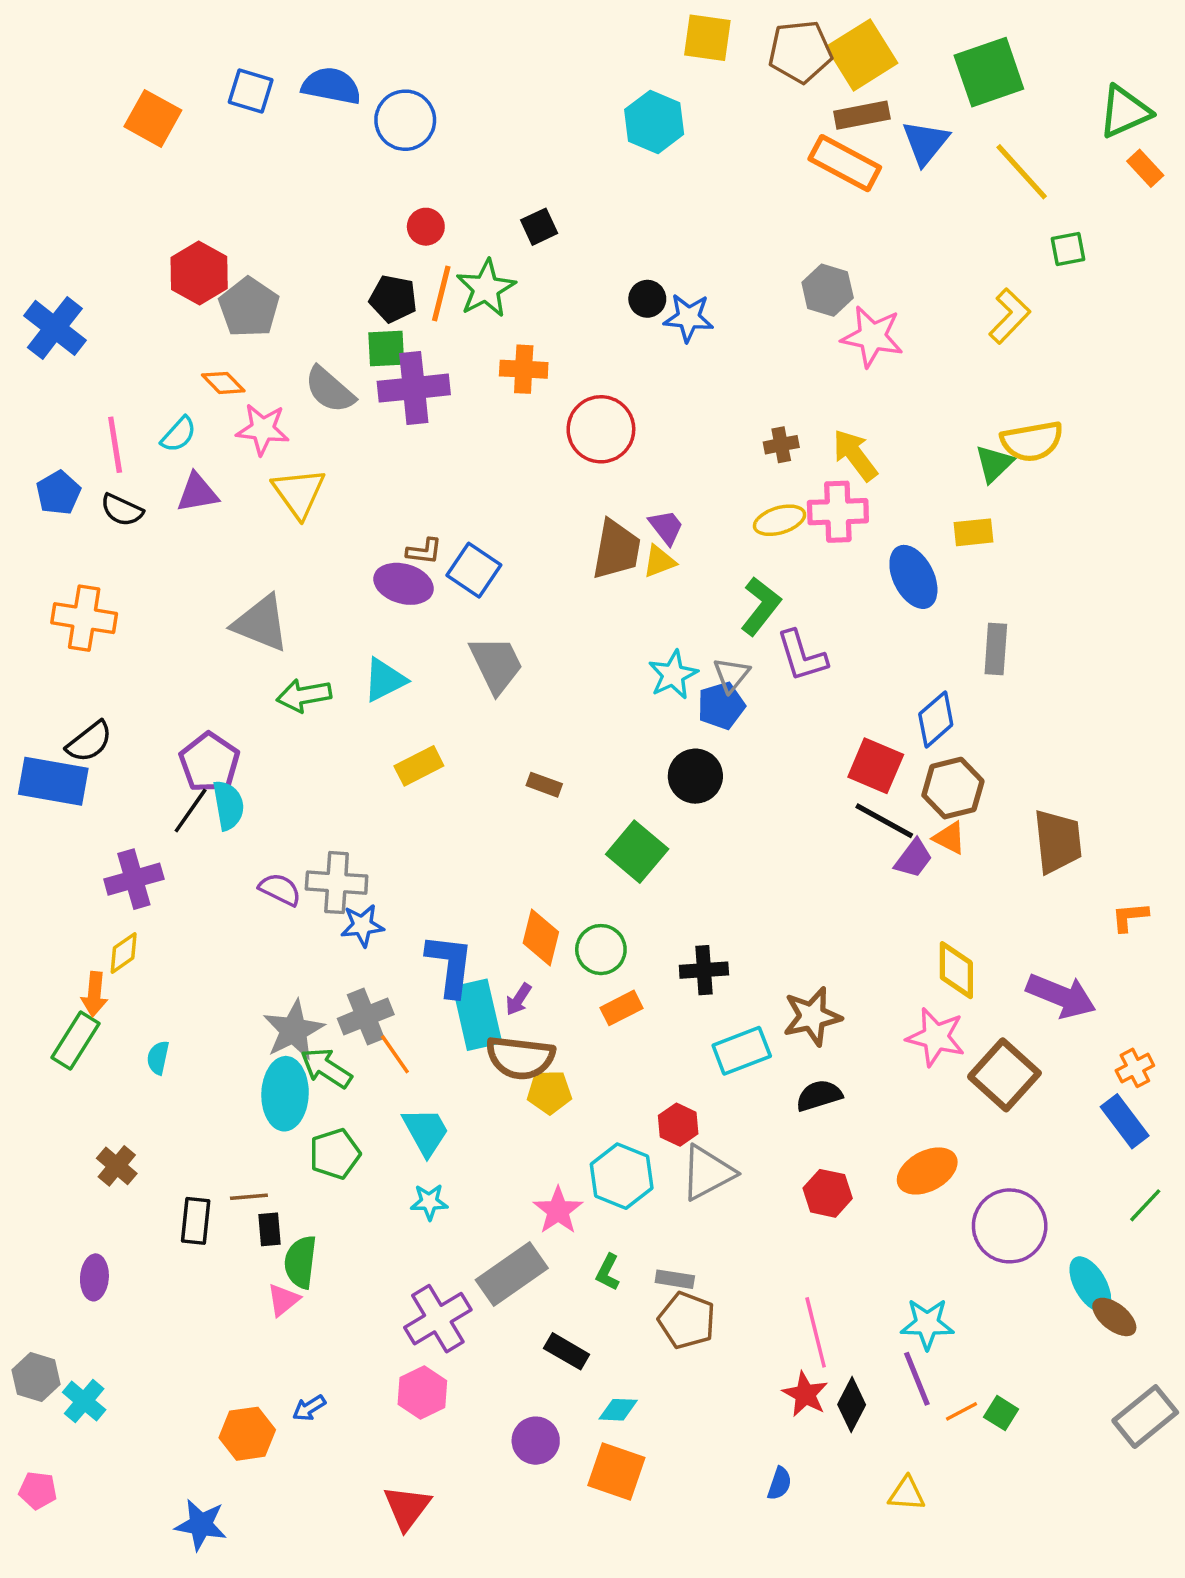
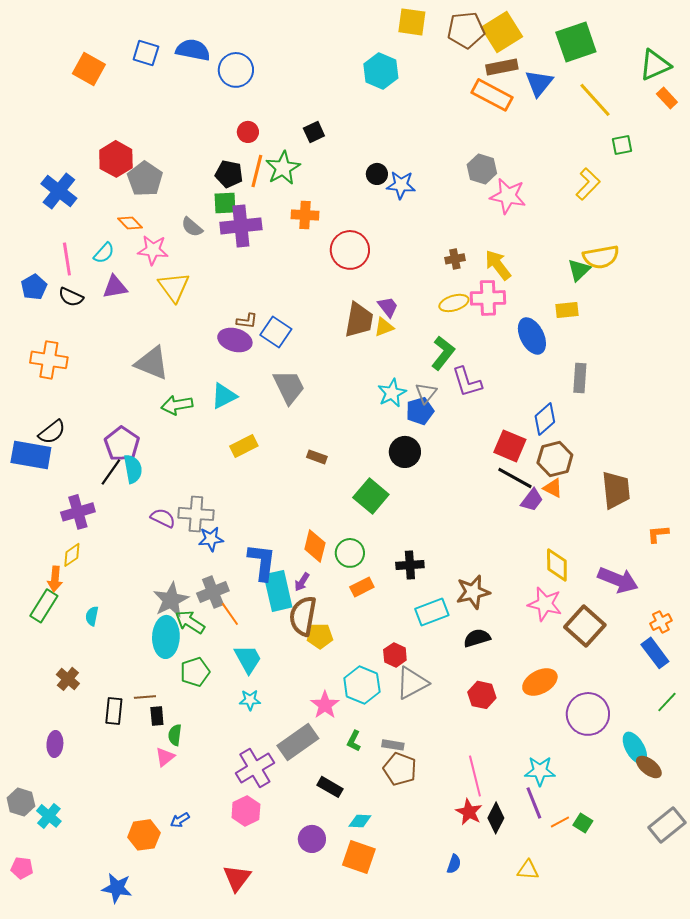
blue cross: (55, 328) -> (59, 191), moved
gray semicircle: (330, 390) -> (192, 227), size x0.7
brown semicircle: (520, 1058) -> (303, 616), turned 93
green semicircle: (300, 1262) -> (175, 735), size x0.7

